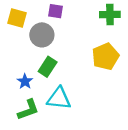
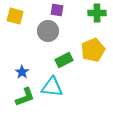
purple square: (55, 11) -> (57, 10), moved
gray circle: (42, 35) -> (48, 31), moved
green rectangle: (48, 67) -> (64, 60), moved, turned 30

